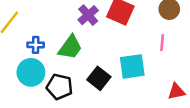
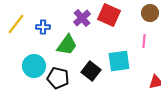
blue cross: (36, 45) -> (43, 27), moved

